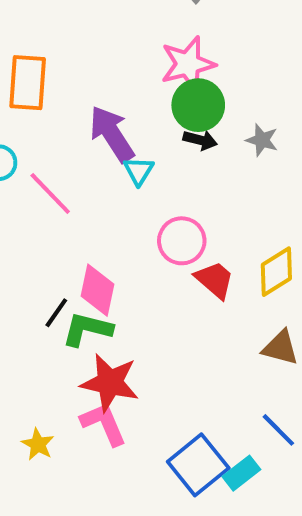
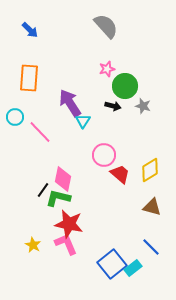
pink star: (188, 64) -> (107, 69), size x0.6
green circle: (198, 105) -> (125, 86), moved
yellow star: (38, 444) -> (33, 245), moved

